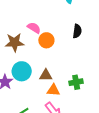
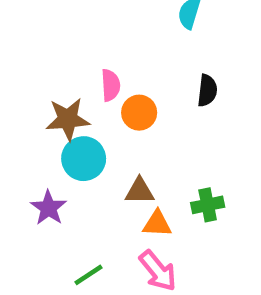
pink semicircle: (34, 28) -> (111, 85), turned 56
cyan circle: (22, 71) -> (84, 159), moved

